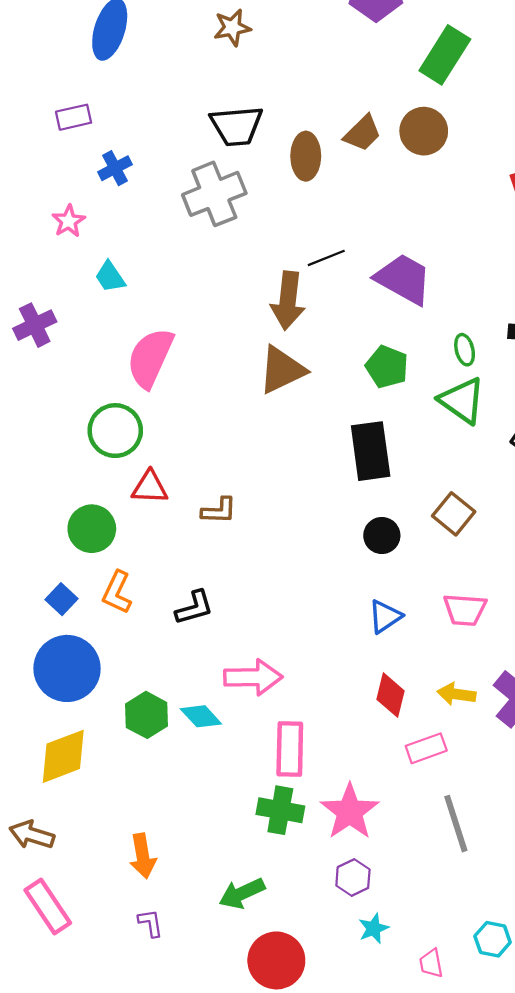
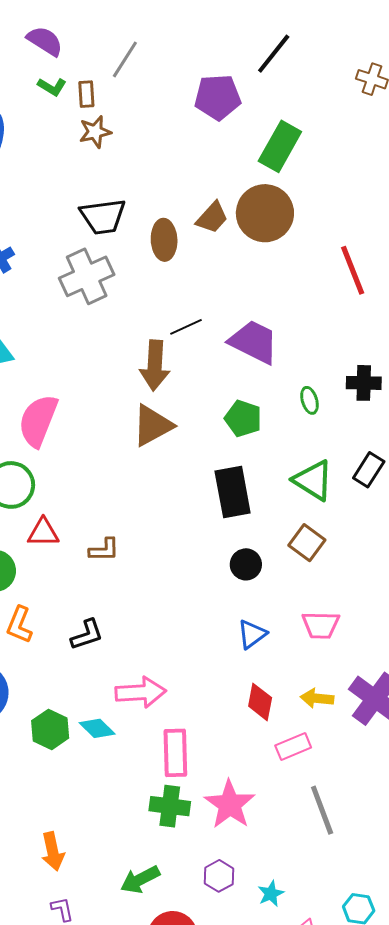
brown circle: (424, 131) -> (265, 213), size x1.4
green triangle: (462, 401) -> (313, 480), moved
purple hexagon: (353, 878) -> (219, 876), moved
cyan star: (374, 928) -> (271, 894), moved

